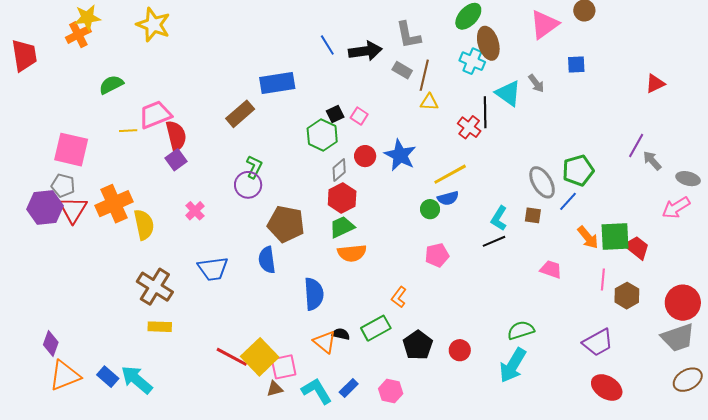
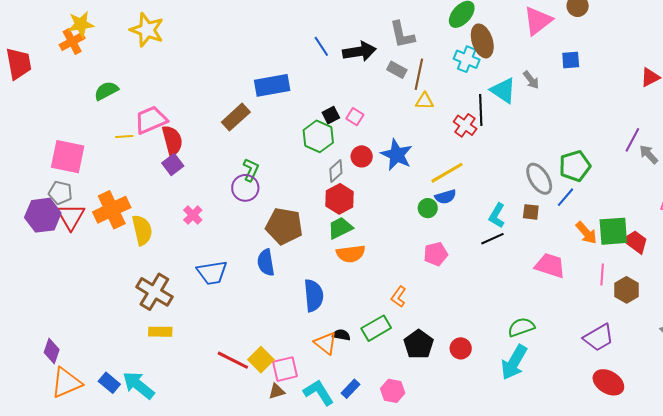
pink trapezoid: (551, 269) -> (550, 266), size x1.4
yellow square: (260, 357) -> (261, 360), size x0.7

